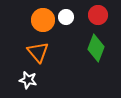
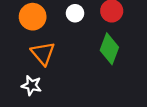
orange circle: (43, 20) -> (33, 17), moved

